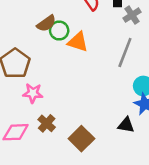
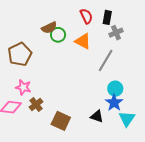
orange triangle: (78, 42) -> (83, 41), moved
pink star: (33, 93) -> (23, 87), moved
brown square: (81, 139) -> (61, 121), turned -30

